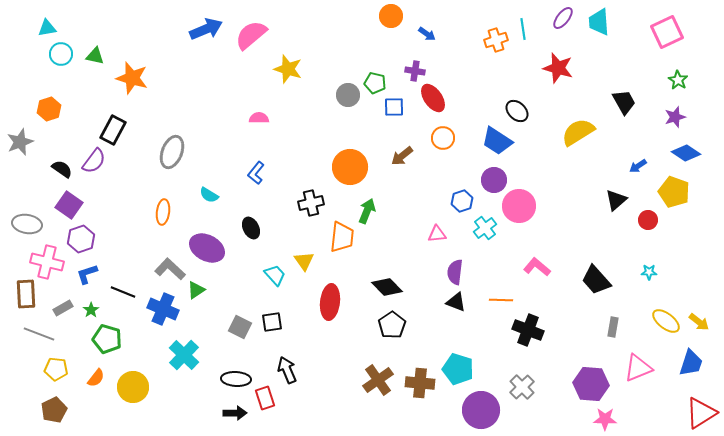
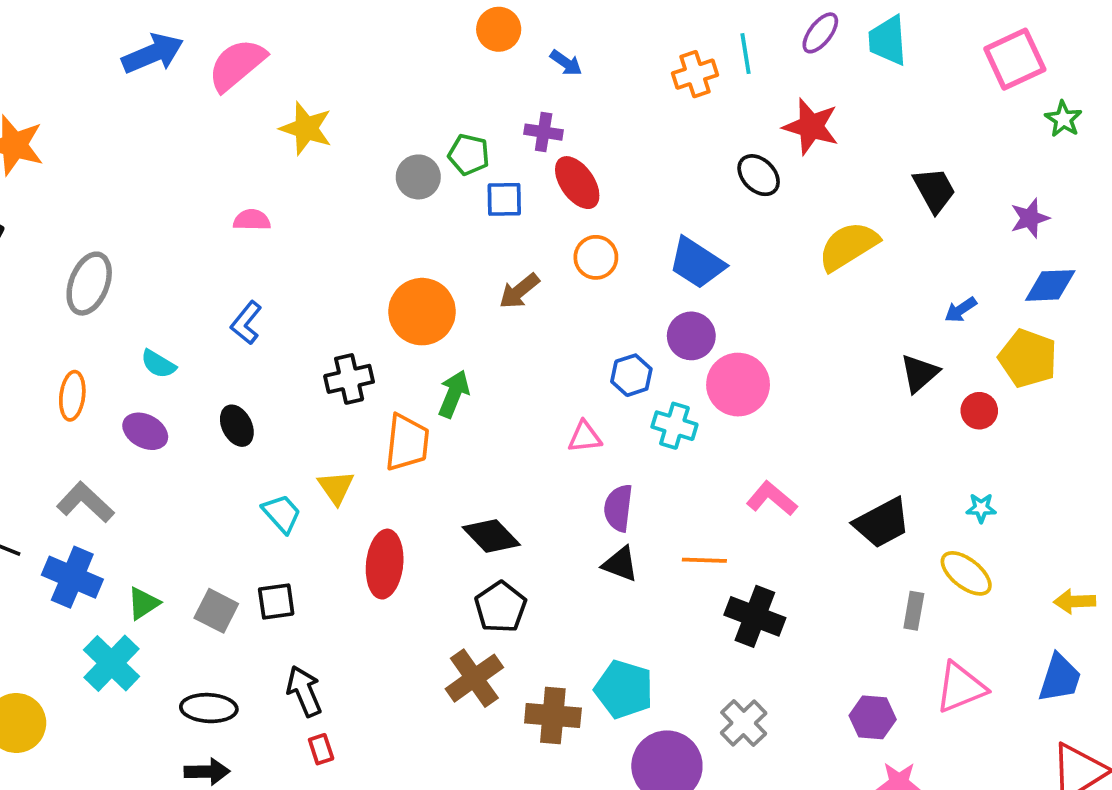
green star: (678, 80) -> (1063, 119), moved
black ellipse: (517, 111) -> (759, 175), moved
blue diamond: (686, 153) -> (1050, 285), turned -36
cyan cross: (485, 228) -> (674, 426), turned -35
purple ellipse: (207, 248) -> (145, 431), moved, size x0.7
black trapezoid: (596, 280) -> (882, 523), turned -76
green triangle: (196, 290) -> (143, 603), moved
yellow ellipse: (666, 321) -> (966, 573), moved
yellow arrow: (699, 322) -> (1075, 601), turned 140
brown cross: (378, 380) -> (474, 678), moved
purple hexagon: (591, 384) -> (873, 717), size x0.7
red rectangle: (265, 398) -> (321, 749), moved, size x0.7

